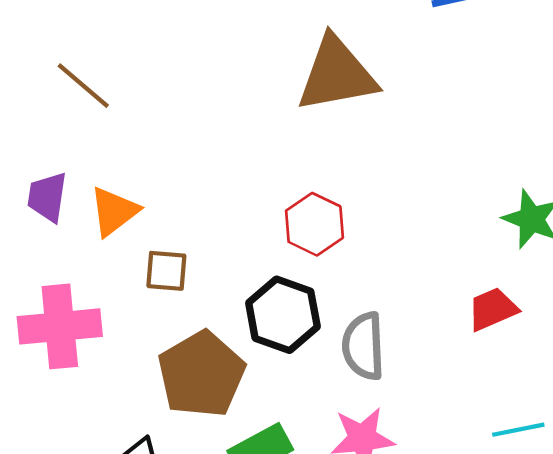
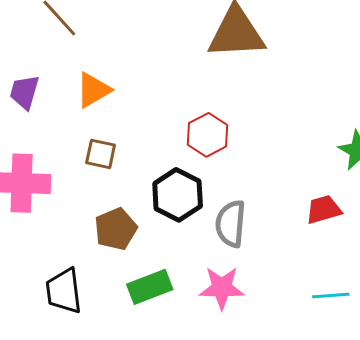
orange triangle: (114, 211) -> (93, 90), moved
brown pentagon: (201, 374) -> (116, 229), size x0.7

